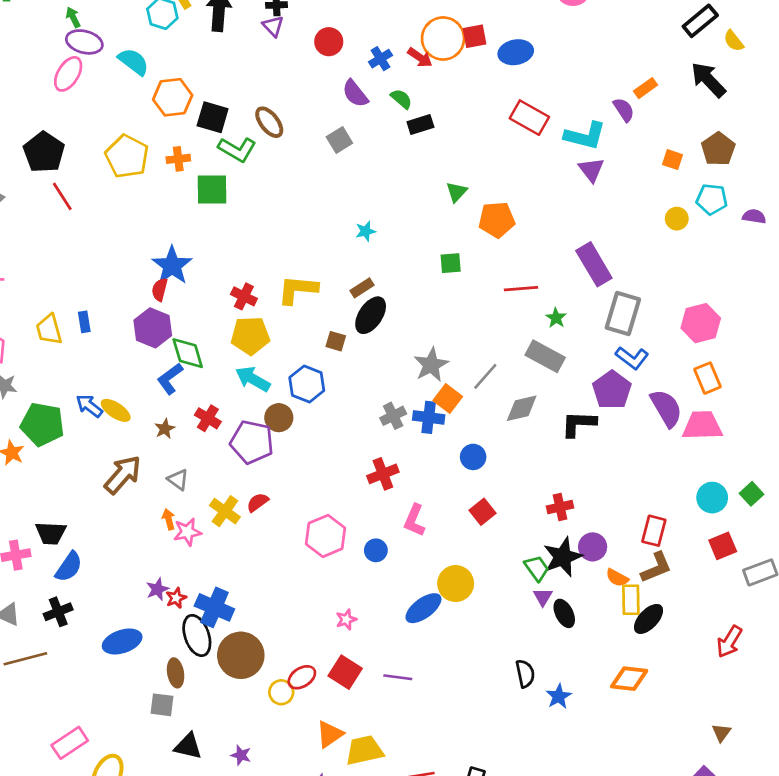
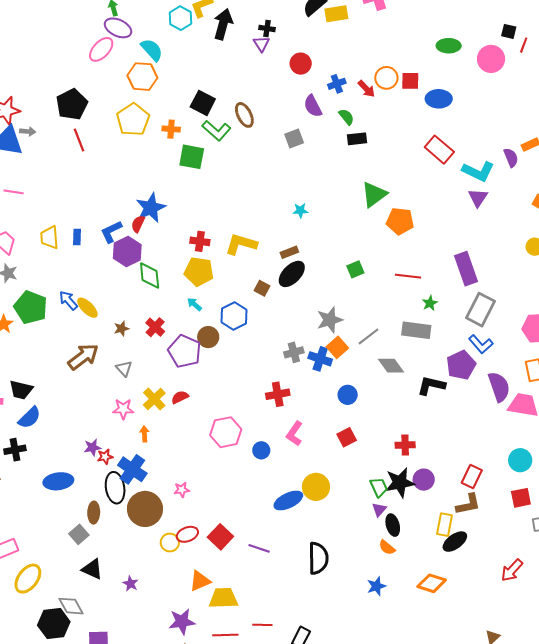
orange circle: (443, 38) -> (386, 78), size x0.7
orange hexagon: (173, 97) -> (142, 77), moved
green triangle: (457, 192) -> (374, 194), size x1.6
green square: (451, 263) -> (355, 269), moved, turned -30
red cross: (244, 296) -> (200, 241), turned -30
gray rectangle: (545, 356) -> (416, 330), turned -32
blue L-shape: (170, 379) -> (111, 232), moved
cyan arrow: (253, 379) -> (194, 304), size x0.6
gray diamond: (522, 408) -> (391, 366), turned 56
orange arrow: (169, 519) -> (144, 434), moved
orange semicircle: (617, 578) -> (387, 547), moved
pink star: (346, 619) -> (182, 490), moved
black semicircle: (525, 674) -> (318, 558), moved, size x1.5
gray square: (162, 705) -> (79, 534), turned 30

